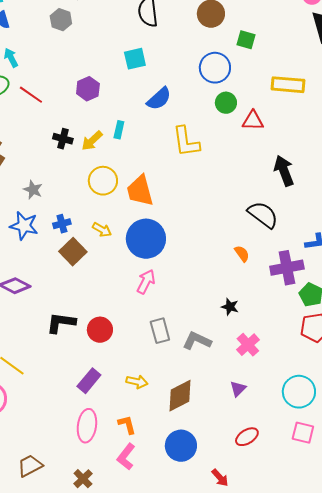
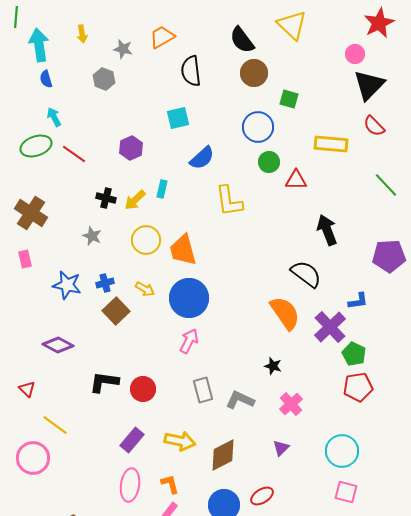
gray star: (33, 190) -> (92, 236), moved
orange semicircle: (242, 254) -> (285, 313), size x2.0
purple cross: (287, 268) -> (330, 327), turned -32
yellow arrow: (137, 382) -> (180, 441), size x1.4
red ellipse: (247, 437) -> (262, 496), moved

